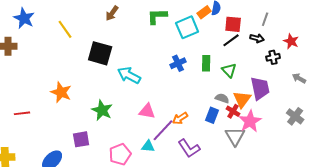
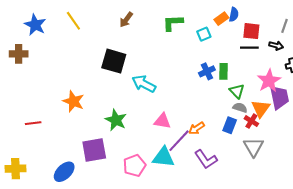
cyan square: (187, 27) -> (204, 34), size x0.6
yellow line: (65, 29) -> (73, 21), moved
black line: (231, 40) -> (249, 48), turned 36
blue cross: (178, 63) -> (207, 71), moved
green triangle: (229, 70) -> (237, 91), moved
pink star: (250, 121) -> (269, 81), moved
purple square: (81, 139) -> (94, 150), size x1.4
cyan triangle: (148, 146) -> (163, 157), size x1.6

